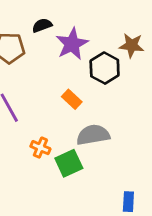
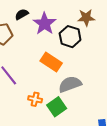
orange rectangle: (72, 99) -> (51, 62), size x1.5

